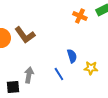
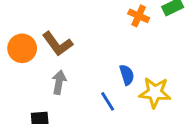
yellow star: (91, 68) -> (155, 93), size x1.5
gray arrow: (29, 75) -> (59, 82), moved

